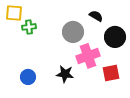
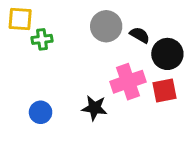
black semicircle: (96, 16) -> (140, 35), moved
gray circle: (73, 32) -> (106, 26), moved
red square: (111, 73) -> (164, 90), moved

